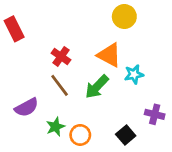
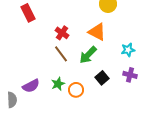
cyan star: (134, 74) -> (128, 50), moved
purple semicircle: (27, 107) -> (31, 86), moved
black square: (126, 135) -> (102, 78), moved

